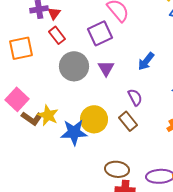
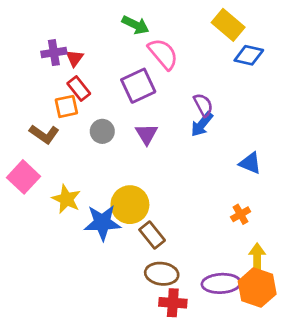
orange square: (21, 48) -> (66, 106), moved, size x0.7
gray circle: (74, 66) -> (102, 131), size x0.6
purple semicircle: (135, 97) -> (203, 105), moved
brown L-shape: (32, 118) -> (44, 134), moved
brown rectangle: (128, 121) -> (152, 235), moved

